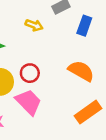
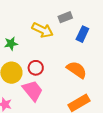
yellow arrow: (34, 25) -> (43, 30), size x1.5

